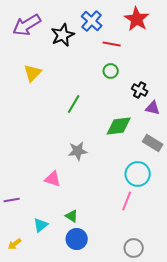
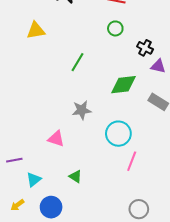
yellow triangle: (33, 73) -> (36, 30), turned 36
cyan circle: (138, 174) -> (118, 134), moved
cyan triangle: (41, 225) -> (34, 180), moved
blue circle: (77, 239) -> (51, 207), moved

